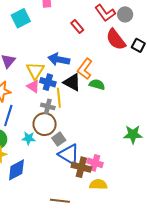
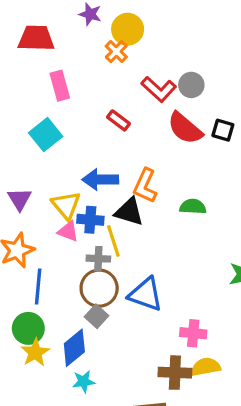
cyan square: (21, 18) -> (46, 135), moved
green semicircle: (97, 84) -> (193, 207), moved
cyan star: (29, 138) -> (84, 382), moved
gray square: (59, 139) -> (96, 316), moved
blue triangle: (69, 154) -> (146, 294), moved
brown cross: (81, 167) -> (175, 373), moved
blue diamond: (16, 170) -> (74, 348), moved

